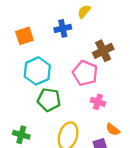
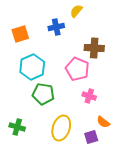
brown cross: (103, 51) -> (94, 48), turned 30

